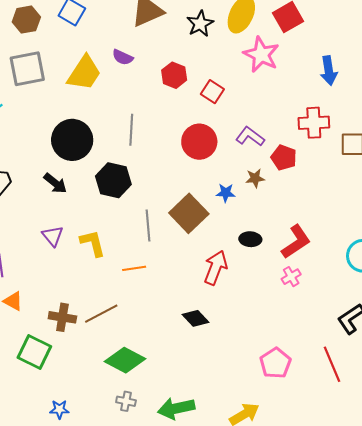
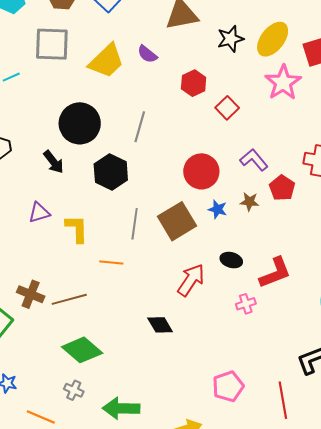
red circle: (199, 142) -> (201, 171), moved
purple triangle: (53, 236) -> (39, 213), turned 40
pink cross: (291, 277) -> (246, 304), moved

